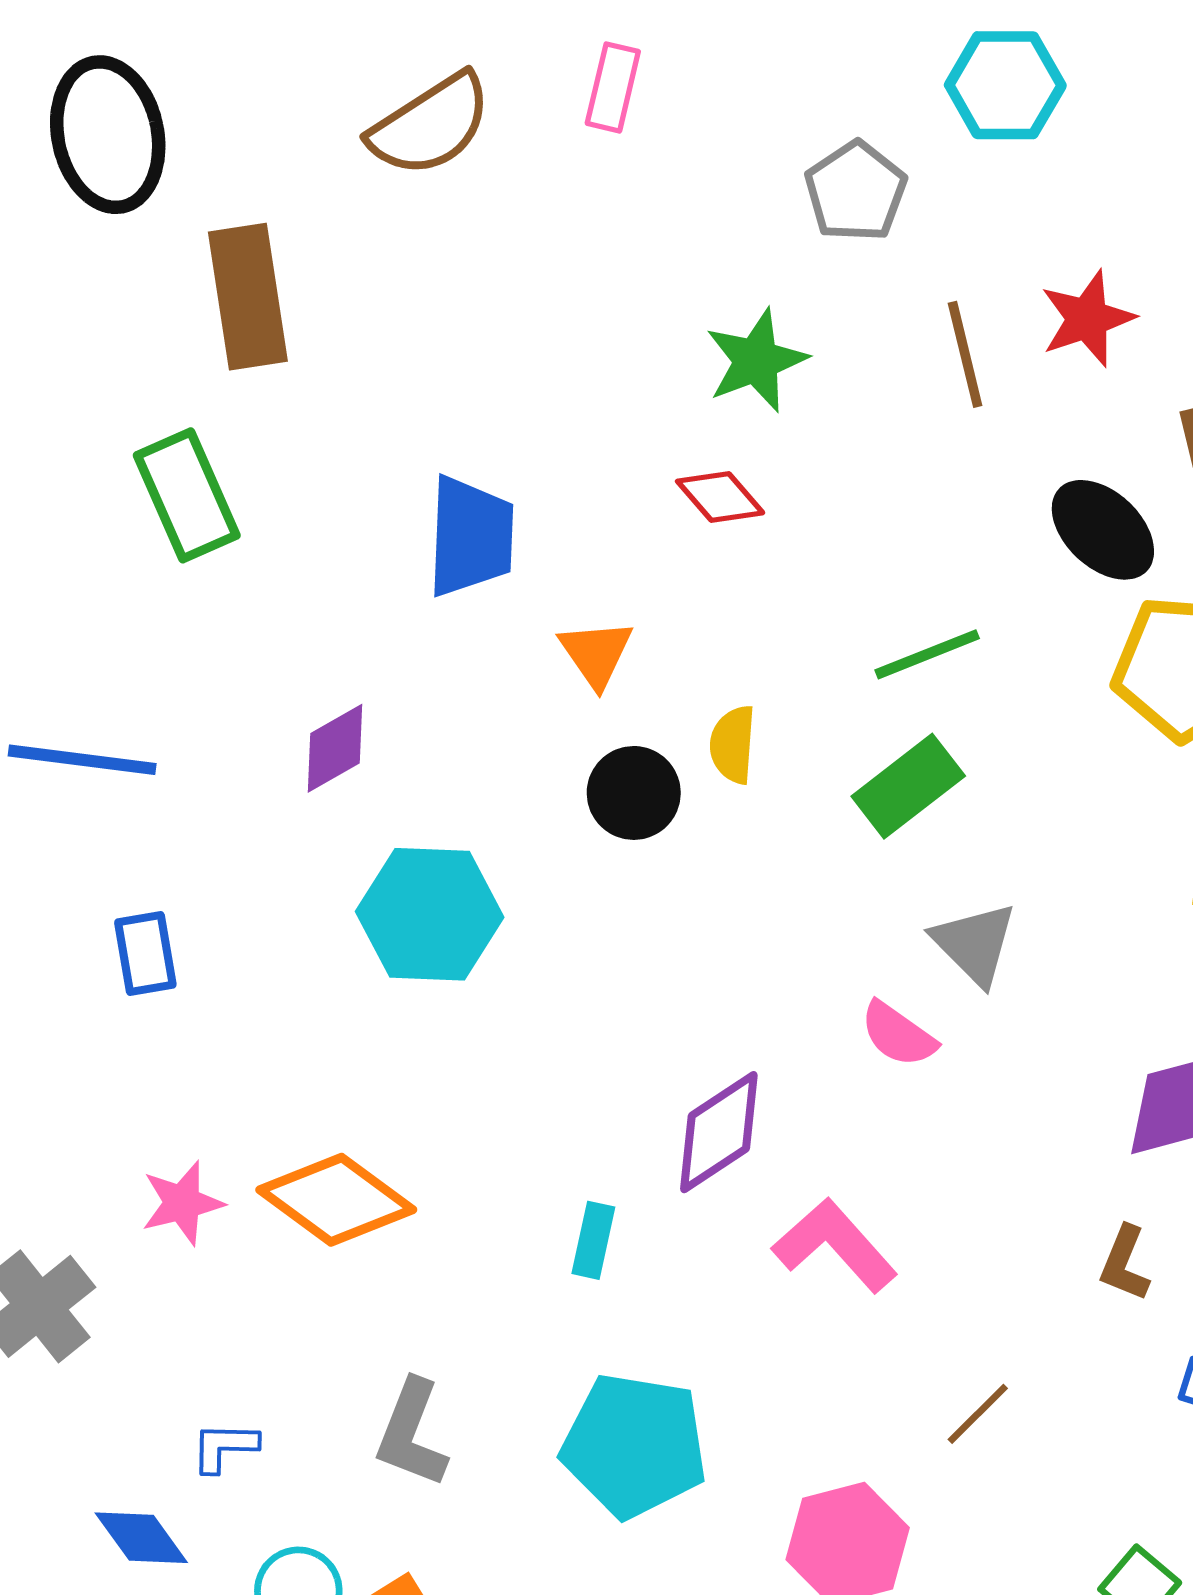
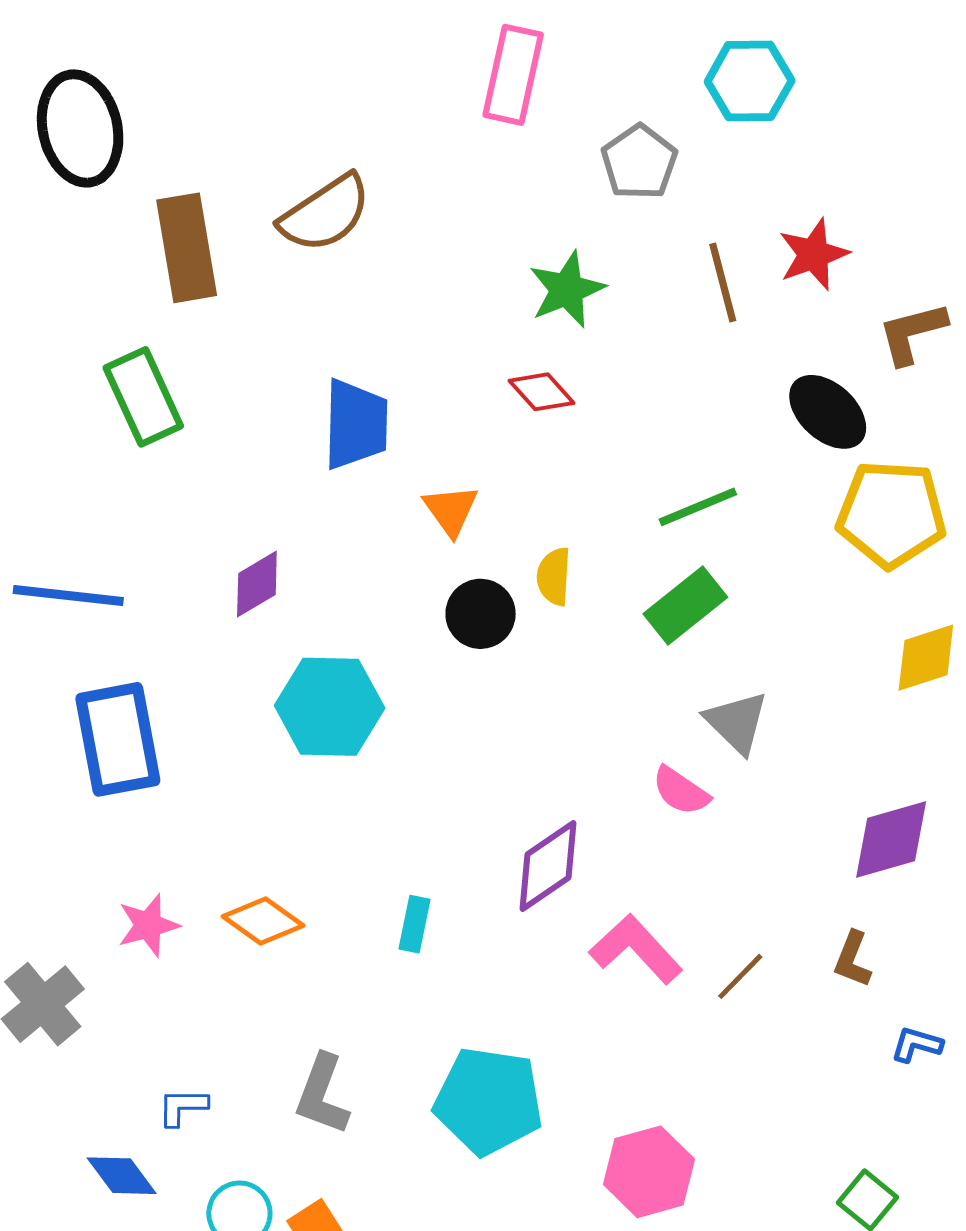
pink rectangle: (613, 87) -> (513, 75), moved, size x1.5
brown semicircle: (430, 125) -> (325, 213), moved
blue rectangle: (145, 954) -> (118, 739), size x1.8
orange diamond: (336, 1200) -> (263, 921), size x0.7
cyan rectangle: (593, 1240) -> (415, 924), moved
brown line: (978, 1414) -> (740, 976), moved

